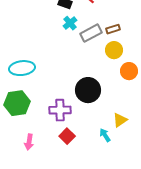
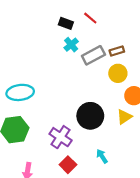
purple cross: (60, 110) -> (61, 137), turned 35
yellow triangle: (120, 120) -> (124, 117), moved
cyan arrow: (105, 135) -> (102, 156), moved

